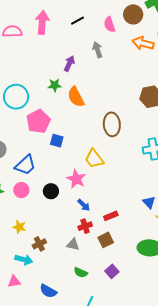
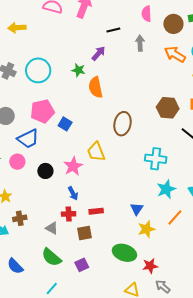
black line: (77, 21) -> (113, 30), moved
pink semicircle: (109, 24) -> (146, 14), moved
gray arrow: (97, 50) -> (140, 43), moved
pink pentagon: (38, 121) -> (42, 111), moved
green semicircle: (81, 272) -> (51, 257), size x1.5

